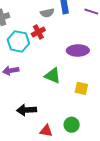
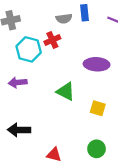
black arrow: (27, 110) -> (19, 130), moved
green circle: (72, 125) -> (97, 149), moved

